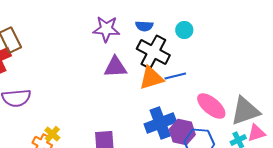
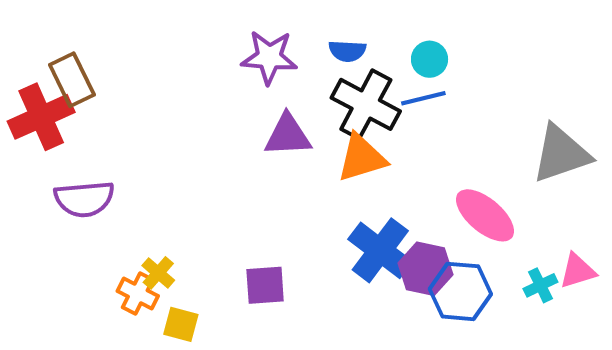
blue line: (175, 76) -> (423, 98), moved
gray triangle: (245, 111) -> (561, 154), moved
blue cross: (160, 123) -> (380, 250), turned -32

